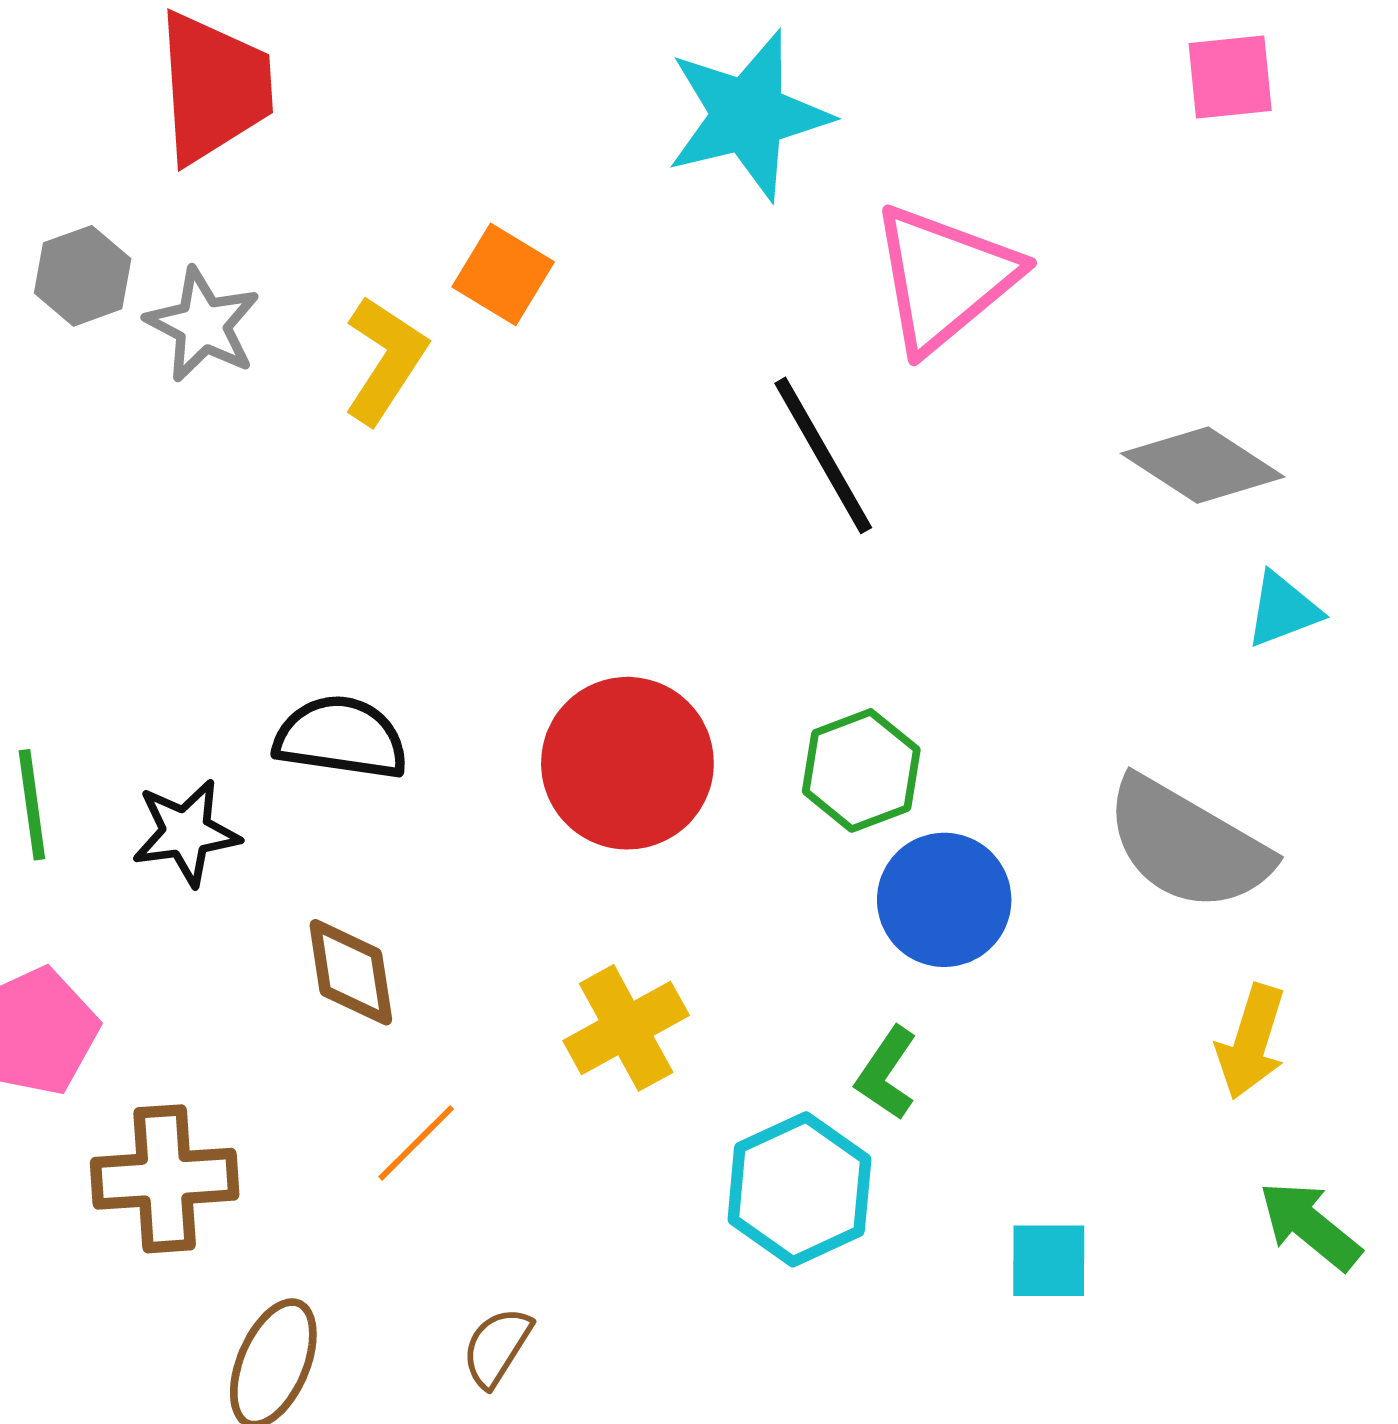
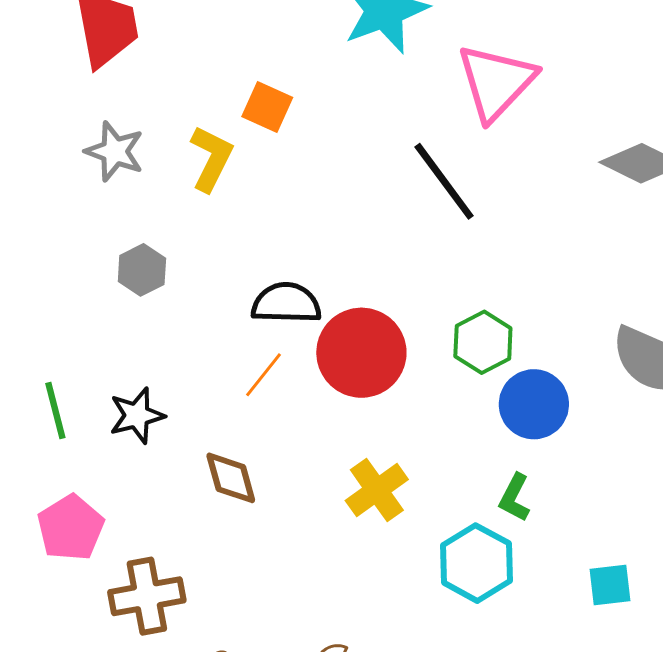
gray hexagon: (83, 276) -> (142, 270), moved
black semicircle: (341, 738) -> (286, 303), moved
orange line: (416, 1143) -> (264, 375), moved

